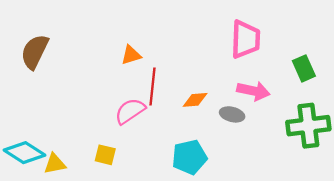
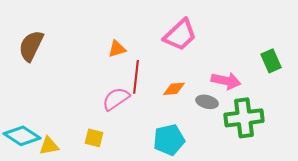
pink trapezoid: (246, 39) -> (180, 35), moved, turned 45
green cross: (308, 126) -> (244, 118), moved

